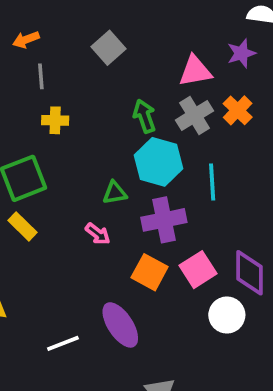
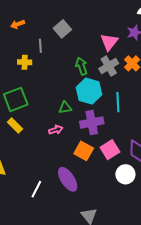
pink triangle: (195, 71) -> (109, 42), turned -42
gray line: (41, 76) -> (40, 46), moved
yellow cross: (55, 120) -> (25, 62), moved
pink arrow: (98, 234) -> (56, 130), turned -56
white line: (63, 343) -> (36, 189), turned -42

